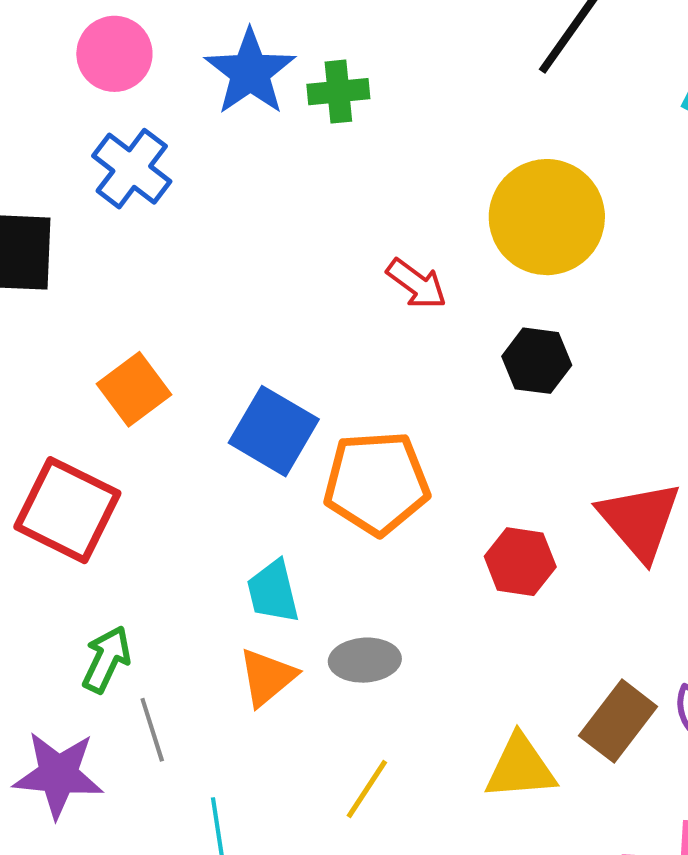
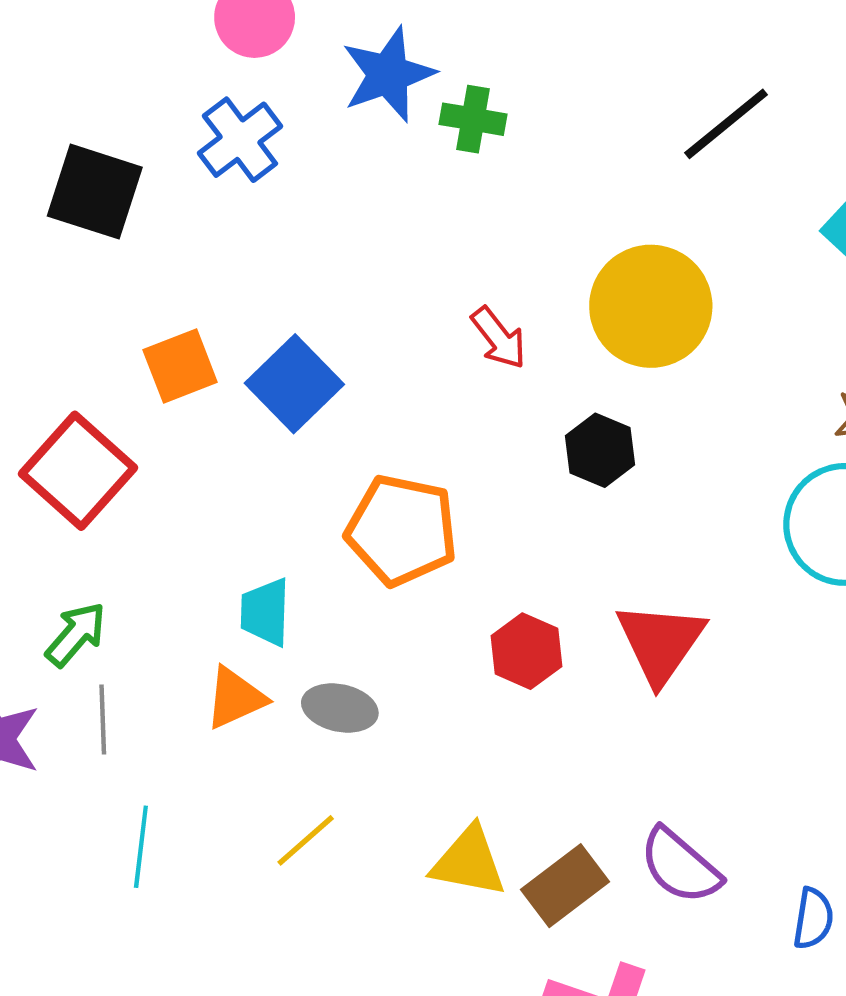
blue square: (274, 431) -> (294, 384), moved
brown rectangle: (618, 721) -> (565, 886), moved

